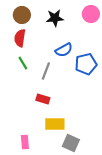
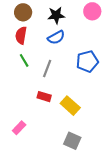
blue semicircle: (64, 50) -> (56, 37), moved
yellow rectangle: (55, 124) -> (70, 106), moved, turned 42
pink rectangle: (25, 142) -> (19, 128), moved, turned 48

